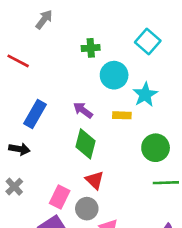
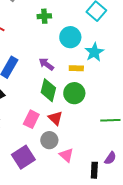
green cross: (91, 48) -> (44, 16), moved
green circle: (156, 148) -> (74, 93), moved
pink rectangle: (60, 197) -> (31, 119), moved

